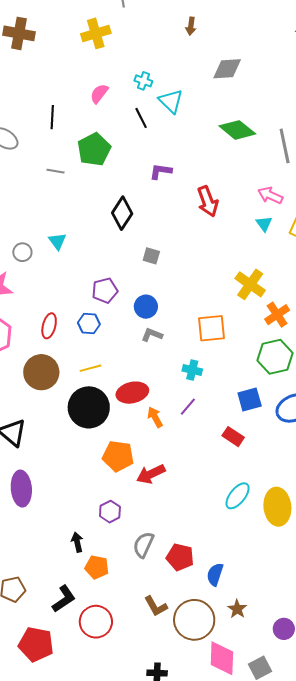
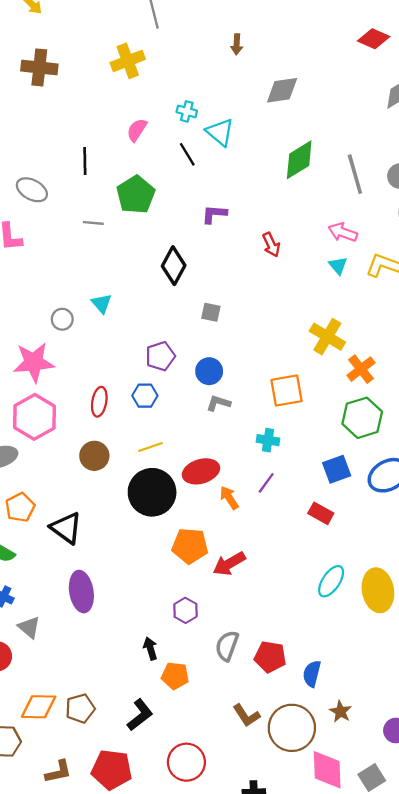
green diamond: (237, 130) -> (299, 160), turned -66
red arrow: (208, 201) -> (271, 245), size x0.7
brown circle: (41, 372) -> (94, 456), size x0.7
red circle: (96, 622) -> (186, 762), moved

